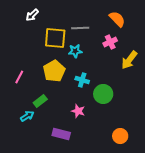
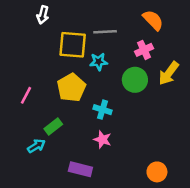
white arrow: (32, 15) -> (43, 15), turned -32
cyan cross: (82, 80) -> (102, 110), moved
green circle: (103, 94) -> (135, 80), moved

